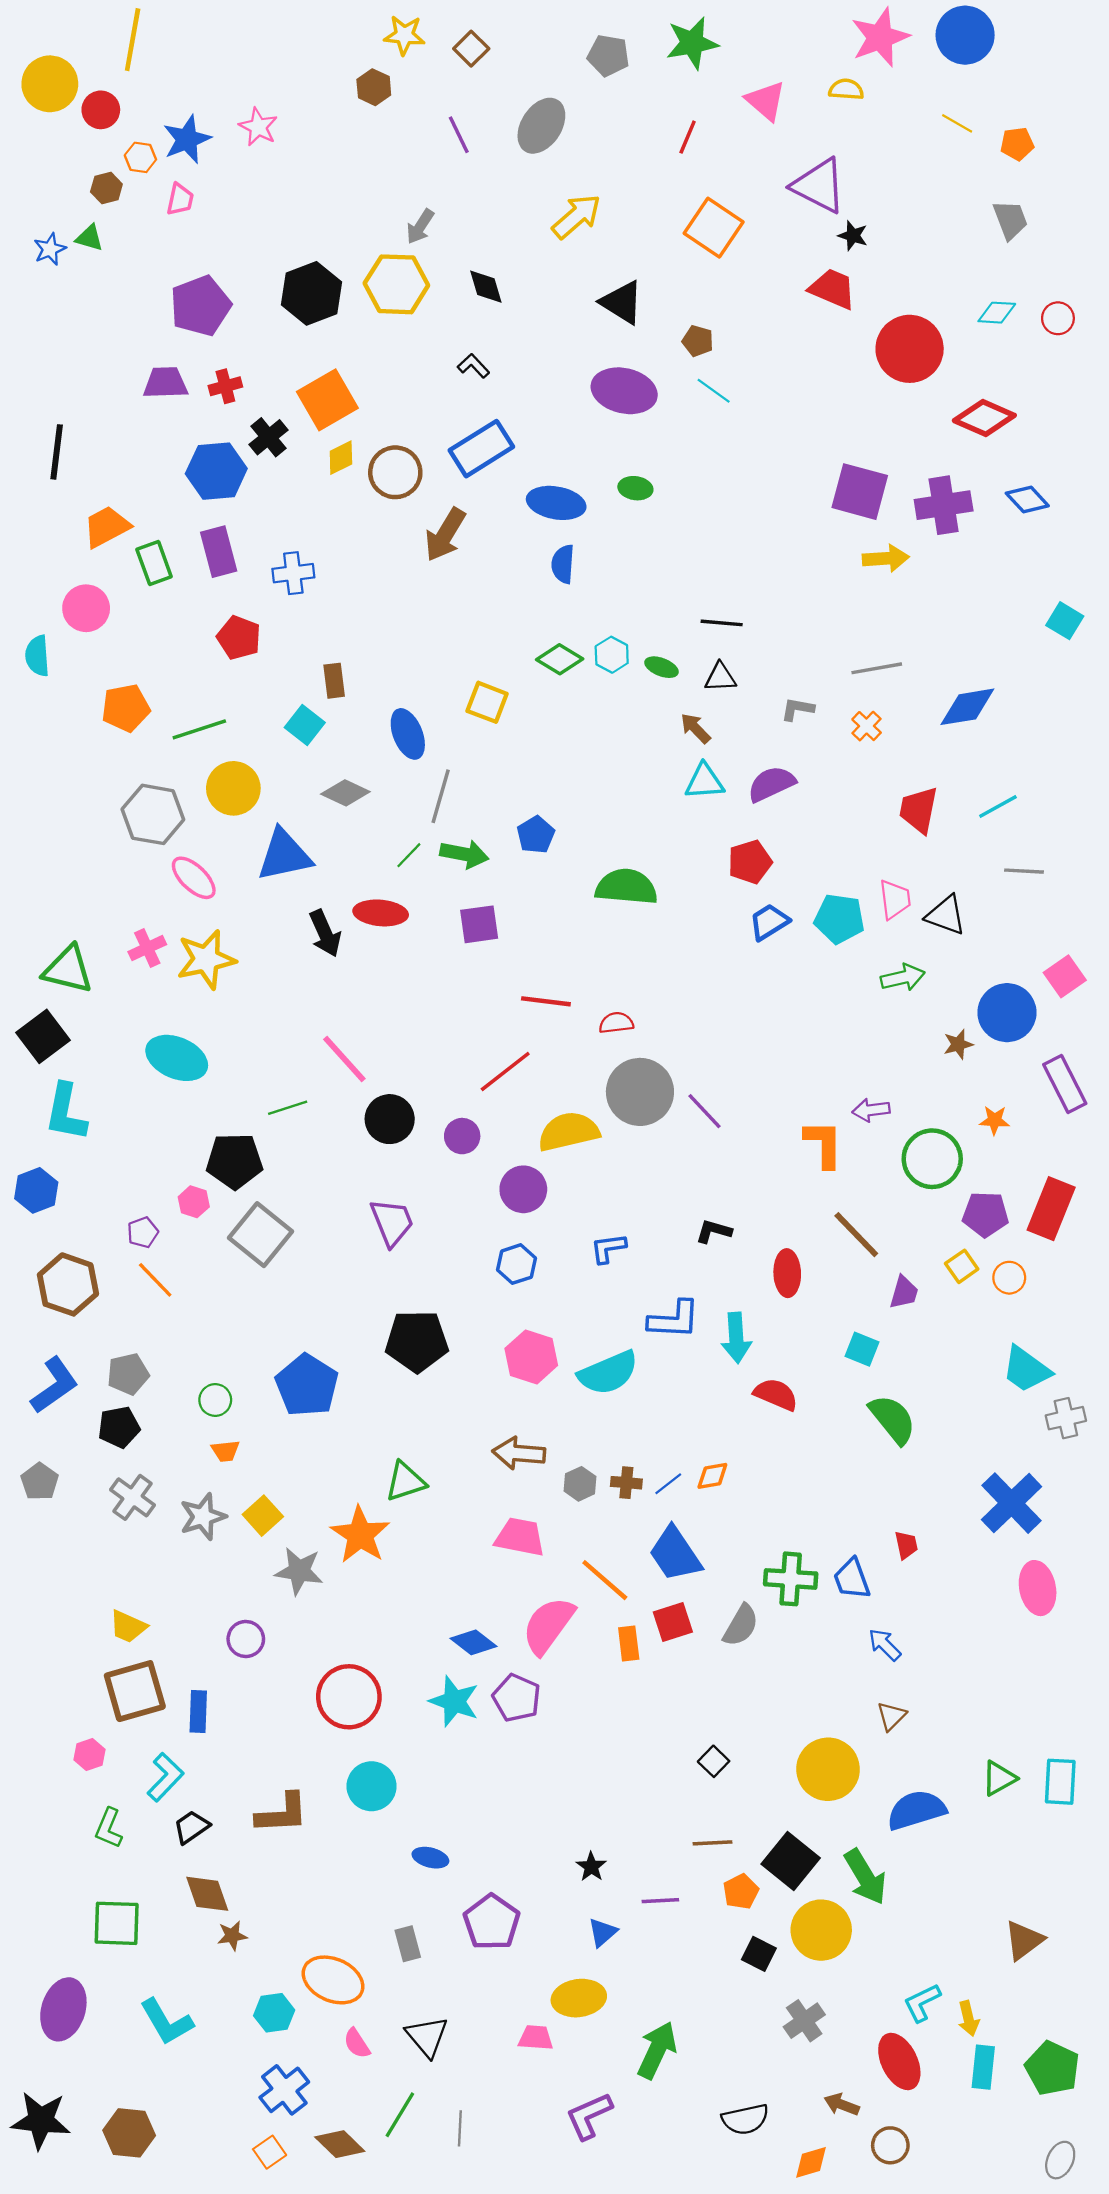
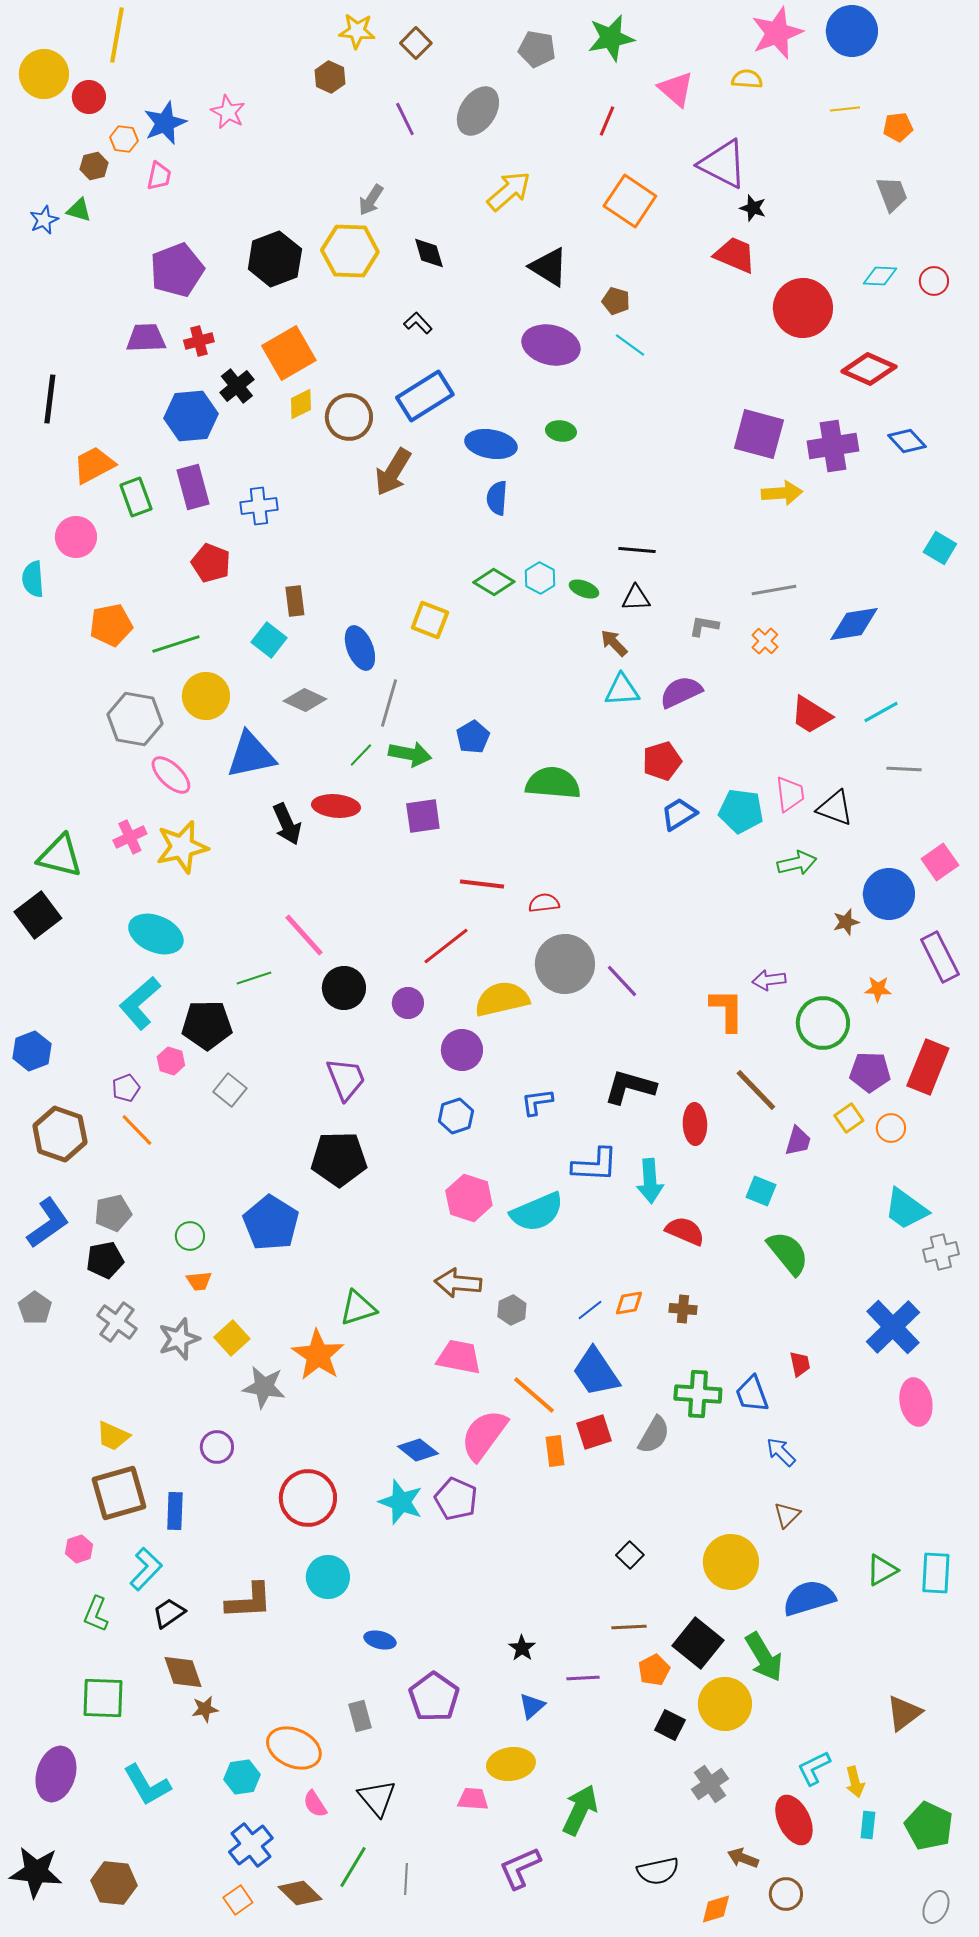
yellow line: (957, 123) -> (845, 109), turned -36
red trapezoid: (919, 810) -> (811, 715), turned -69
cyan L-shape: (66, 1112) -> (140, 1003), moved, turned 38
black L-shape: (714, 1231) -> (630, 1087), size x1.6
gray square: (261, 1235) -> (230, 1090), size x0.6
black pentagon: (417, 1341) -> (339, 1159), moved
brown cross: (626, 1483) -> (683, 1309), moved
cyan rectangle: (983, 2067) -> (868, 1825), size x0.7

